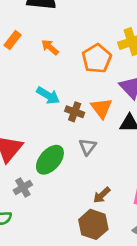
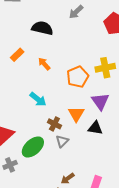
brown cross: (75, 112) -> (54, 124), moved

